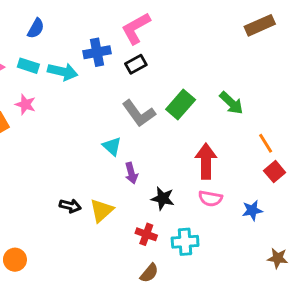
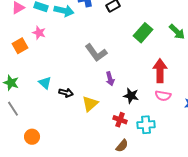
gray L-shape: (139, 113) -> (96, 53), moved
cyan triangle: (112, 146) -> (45, 83), moved
black arrow: (70, 206) -> (66, 93), moved

